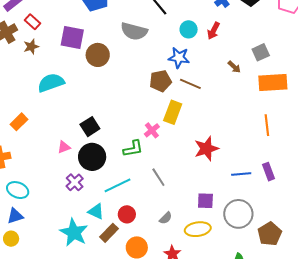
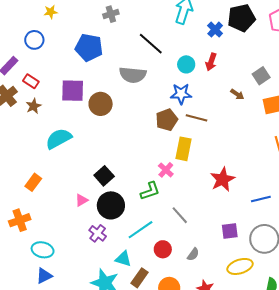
red circle: (127, 214) -> (163, 249), moved
yellow ellipse: (198, 229) -> (240, 266), moved

